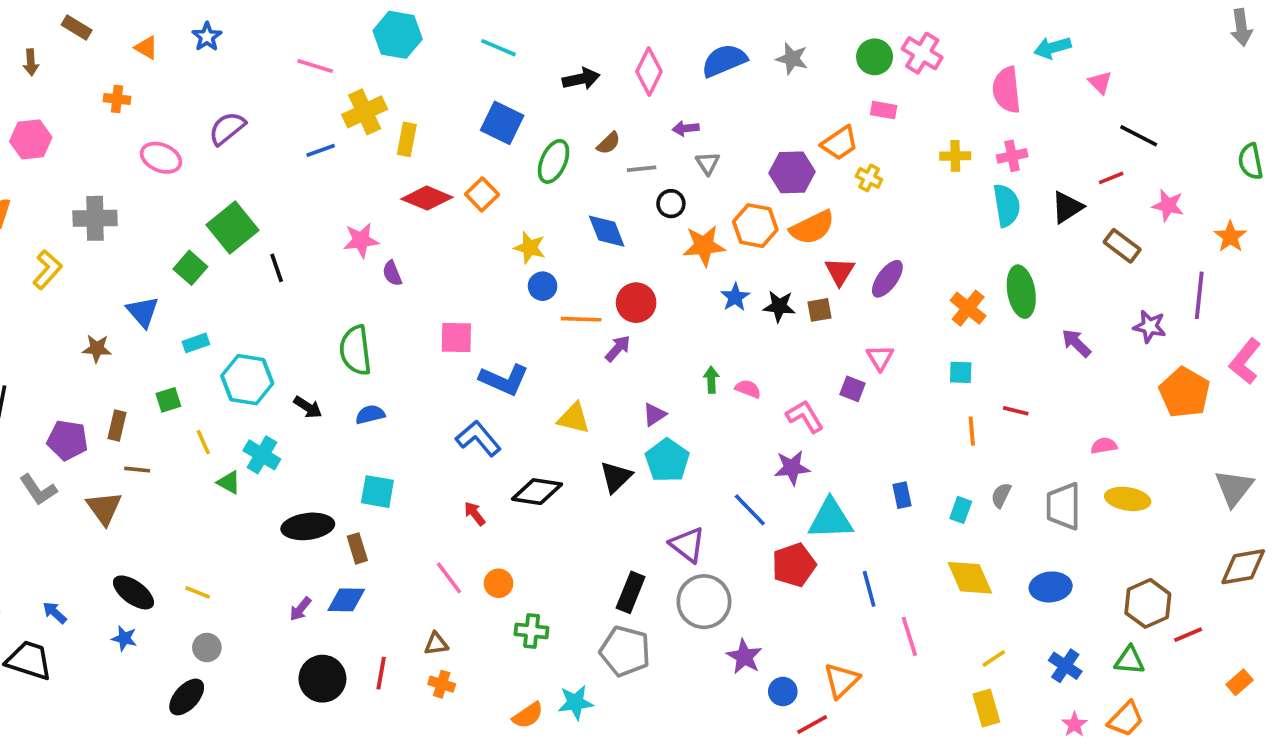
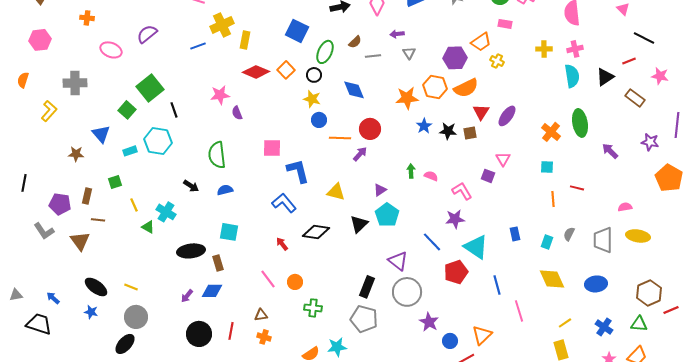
black circle: (671, 204) -> (314, 75), moved
cyan hexagon: (247, 380) -> (158, 141), moved
blue L-shape: (504, 380) -> (298, 171), turned -128
cyan triangle: (831, 519) -> (476, 247), turned 36
gray circle: (207, 647) -> (136, 317), size x1.5

